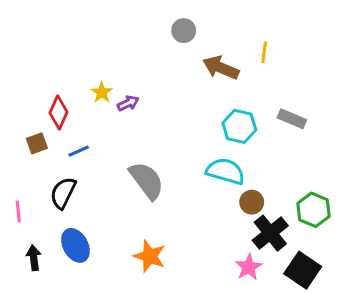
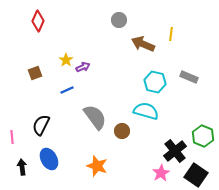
red diamond: (58, 112) -> (38, 21), moved
brown square: (37, 143) -> (35, 73), moved
blue line: (79, 151) -> (67, 90), moved
brown circle: (252, 202) -> (122, 131), moved

